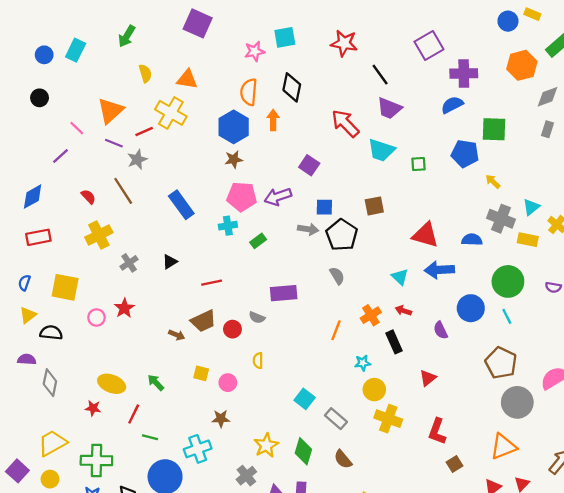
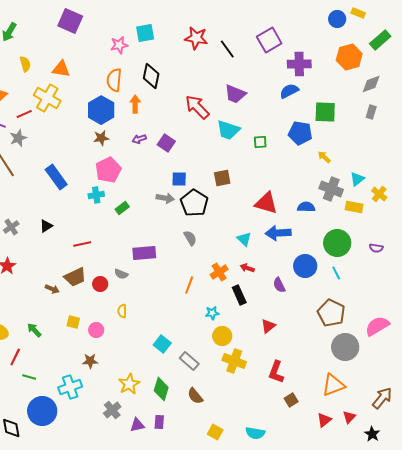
black line: (380, 75) -> (227, 49), moved
pink pentagon: (242, 197) -> (108, 170), turned -30
purple arrow: (278, 197) -> (139, 139), moved, size x0.6

